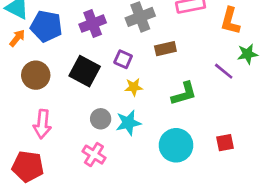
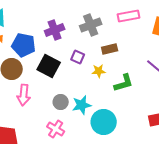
blue pentagon: (46, 26) -> (24, 45), moved
yellow star: (134, 87) -> (99, 71), moved
pink arrow: (42, 124) -> (24, 95), moved
cyan circle: (176, 145) -> (104, 122), moved

